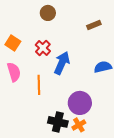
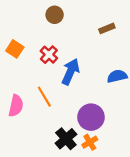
pink semicircle: (14, 72) -> (16, 106), moved, turned 30
orange line: (39, 85) -> (44, 97), turned -30
black cross: (58, 122) -> (66, 139), turned 36

